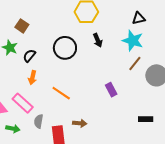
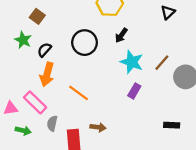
black triangle: (139, 18) -> (168, 12), turned -32
black arrow: (98, 40) -> (121, 35), turned 56
cyan star: (133, 41) -> (132, 62), moved
orange arrow: (32, 78) -> (47, 74), size x1.5
purple rectangle: (111, 90) -> (134, 91), turned 56

